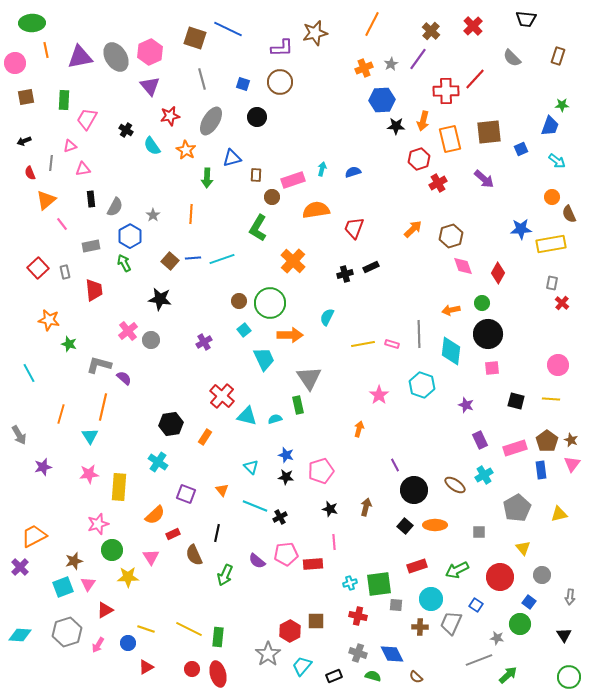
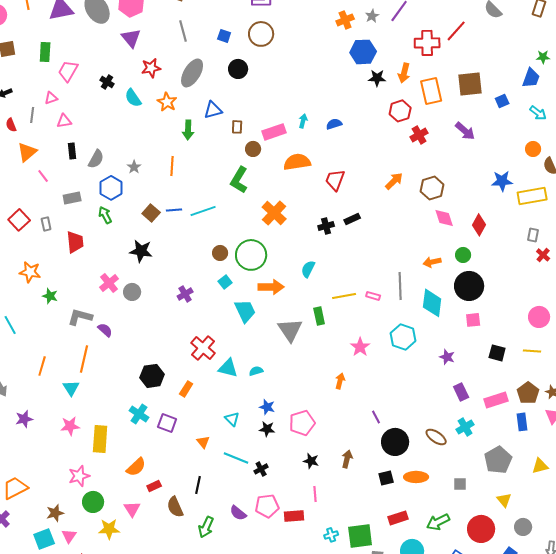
green rectangle: (298, 405) -> (319, 316), moved
purple square: (186, 494) -> (167, 423), moved
black square: (405, 526) -> (386, 478), turned 35

